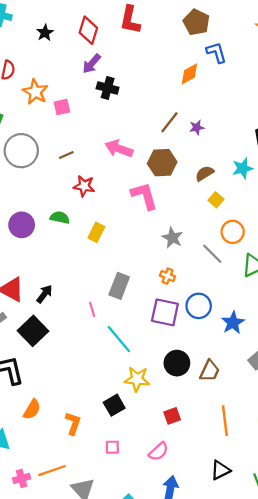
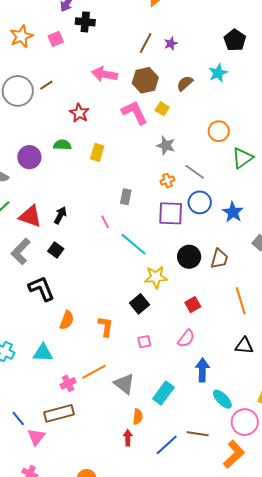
orange star: (35, 92) -> (21, 36), turned 30
pink square: (62, 107) -> (56, 39), moved
brown line: (66, 155) -> (46, 85), moved
red star: (84, 186) -> (79, 113), turned 30
yellow square: (216, 200) -> (162, 109), moved
gray line: (212, 254) -> (195, 172), moved
orange cross: (168, 276) -> (167, 181), turned -32
gray rectangle: (119, 286) -> (126, 197), size x0.7
black square: (33, 331) -> (56, 250), size x0.6
black triangle: (220, 470) -> (244, 346), turned 42

